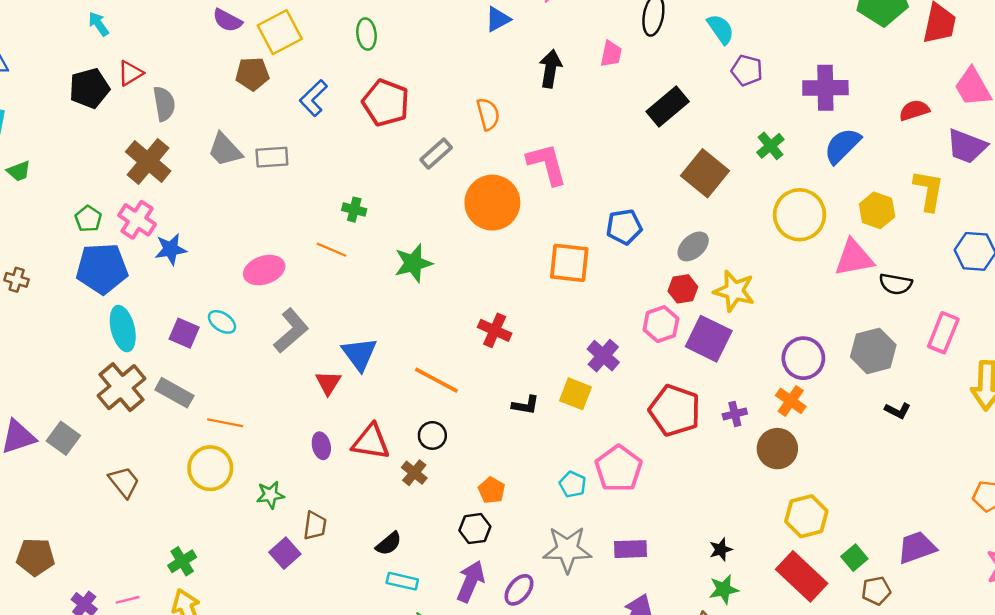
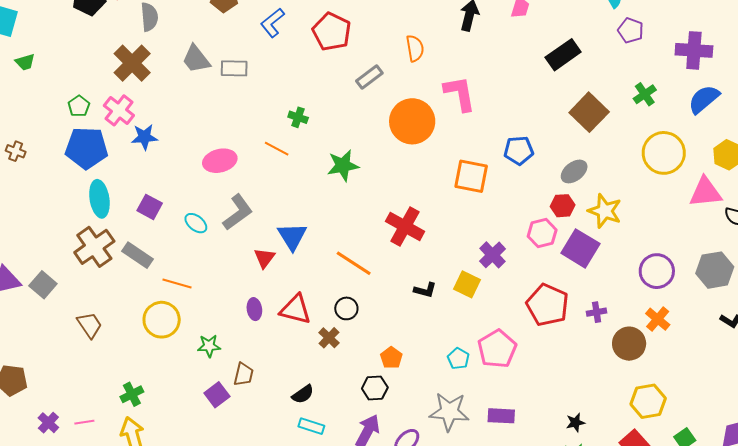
cyan ellipse: (222, 322) -> (196, 223), moved
red cross: (495, 330) -> (405, 226), size x1.4
orange cross: (791, 401) -> (658, 319), moved

